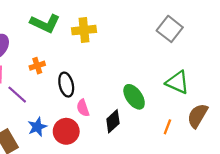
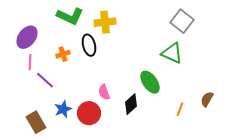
green triangle: (177, 82) -> (172, 53), moved
black ellipse: (66, 85) -> (89, 45), moved
brown semicircle: (197, 116) -> (207, 99), size x0.7

